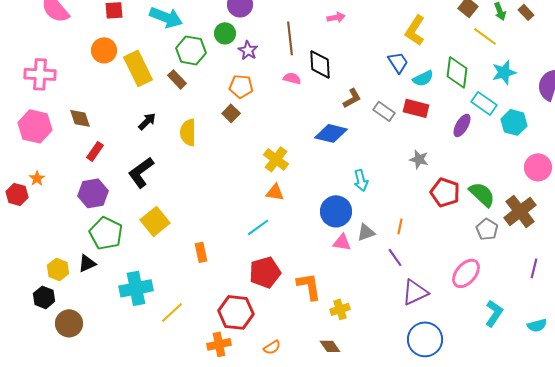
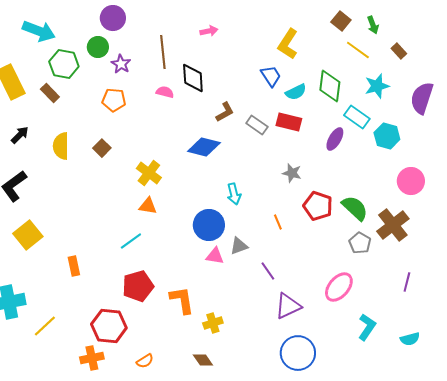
brown rectangle: (526, 12) -> (399, 51), moved
brown square: (231, 113) -> (102, 148), moved
orange line: (400, 226) -> (278, 222), moved, turned -35

